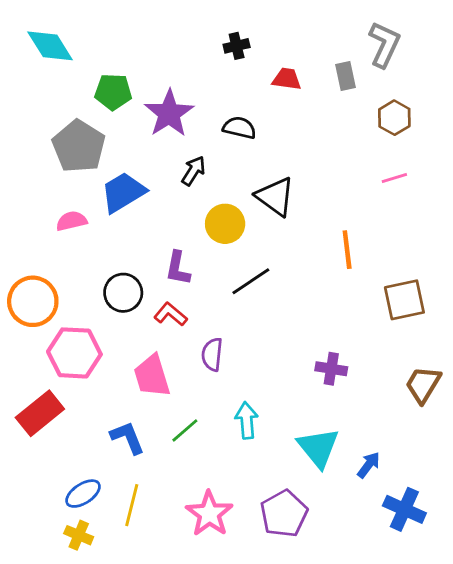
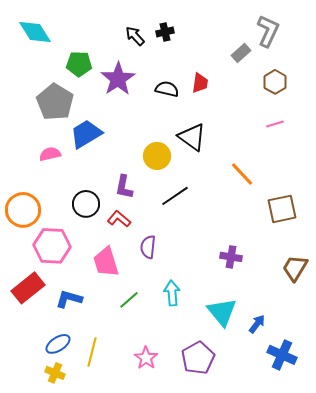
gray rectangle: (346, 76) -> (241, 53), turned 60
red trapezoid: (287, 79) -> (200, 83), moved, turned 90
black arrow: (193, 171) -> (135, 36), moved, turned -75
orange line: (347, 250) -> (242, 174), turned -36
blue L-shape: (127, 438) -> (69, 299), moved, turned -52
pink star: (209, 514) -> (146, 358), size x0.7

